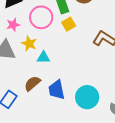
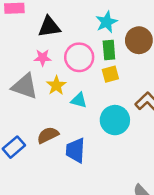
cyan triangle: (43, 57) -> (79, 100), moved
cyan circle: (87, 97) -> (115, 120), moved

